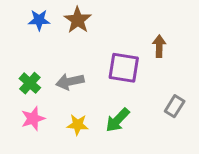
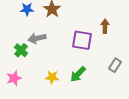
gray arrow: (70, 82) -> (37, 38), moved
pink star: (33, 119) -> (14, 78), moved

